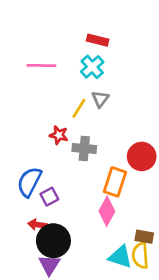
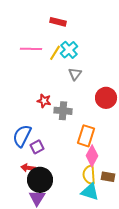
red rectangle: (98, 40) -> (58, 22), moved
yellow line: (79, 108) -> (55, 53), moved
red circle: (142, 156) -> (106, 98), moved
pink diamond: (107, 211) -> (92, 156), moved
yellow semicircle: (140, 255) -> (89, 175), moved

